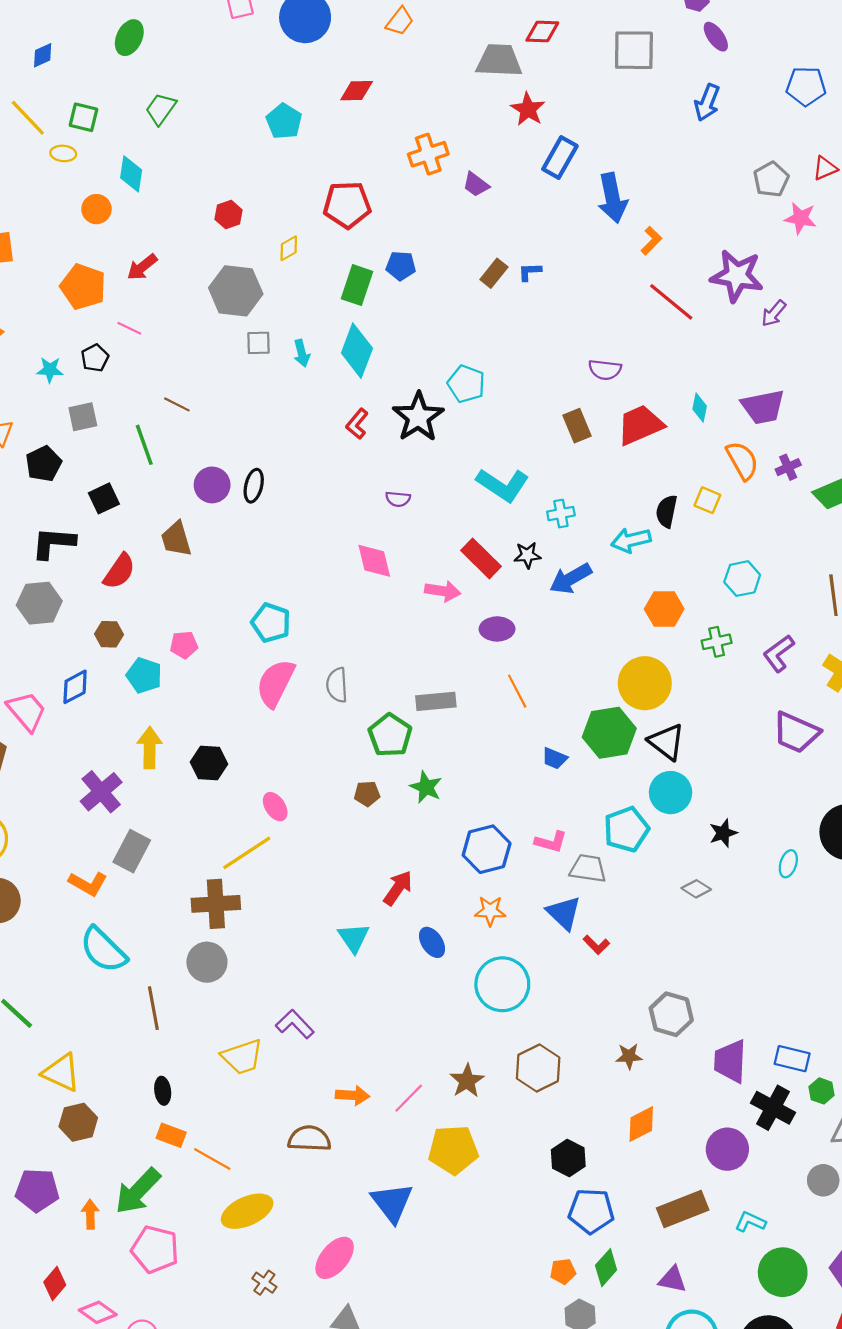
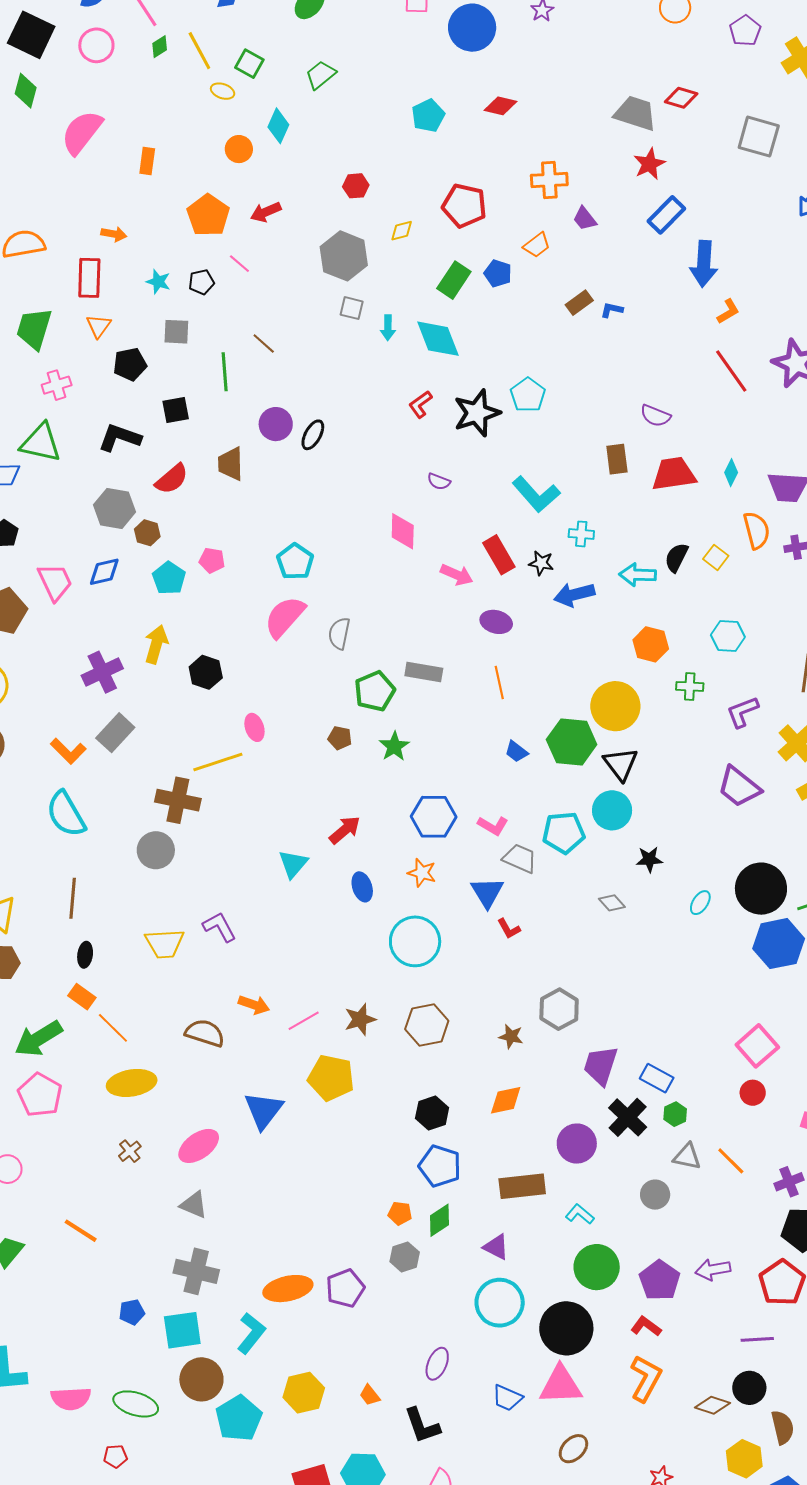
orange trapezoid: (400, 21) -> (537, 245), moved
cyan diamond: (357, 351) -> (438, 339), turned -57
gray hexagon: (39, 603) -> (115, 508), moved
brown line: (153, 1008) -> (73, 898), moved

